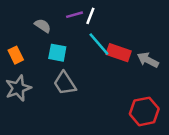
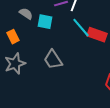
gray semicircle: (43, 26) -> (26, 14), moved
cyan square: (57, 53) -> (45, 22), moved

